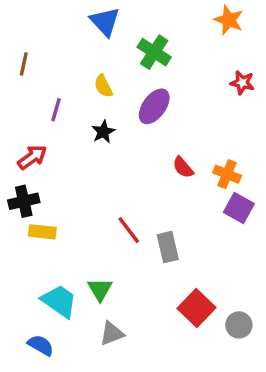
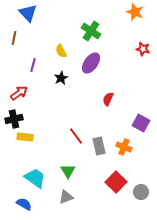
blue triangle: (105, 22) -> (28, 13), moved
red semicircle: (183, 167) -> (108, 99), turned 64
orange cross: (227, 174) -> (124, 147), moved
green triangle: (100, 289) -> (68, 171), moved

